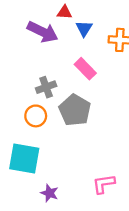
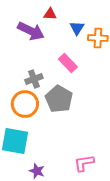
blue triangle: (84, 28) -> (77, 28), moved
orange circle: (36, 116) -> (25, 104), size x1.4

